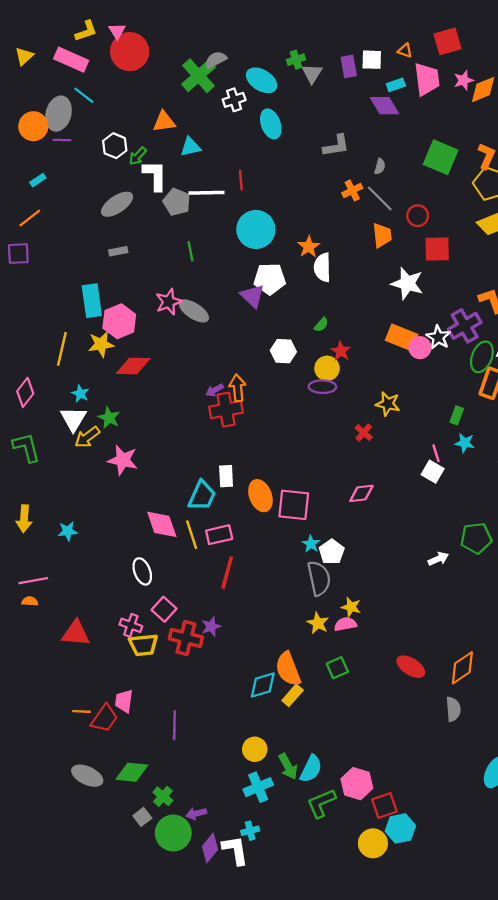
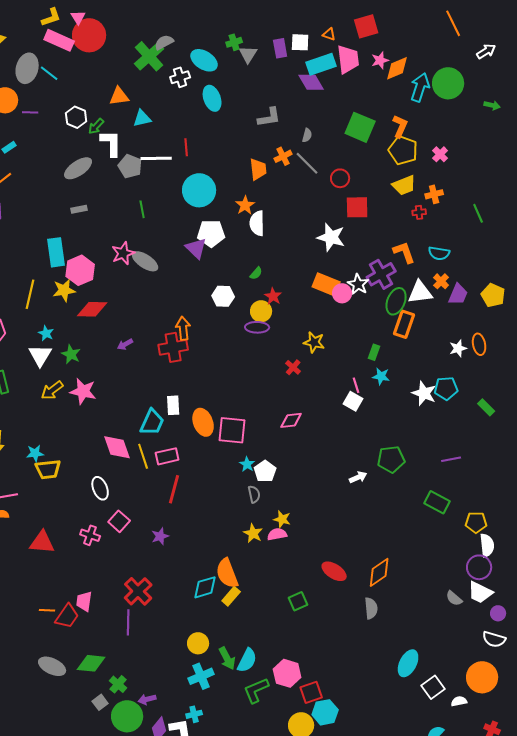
pink rectangle: (71, 60) -> (59, 40), moved
cyan rectangle: (396, 85) -> (321, 64), size x1.8
gray ellipse: (59, 114) -> (27, 68), moved
orange trapezoid: (382, 235) -> (258, 169), moved
purple arrow: (215, 390) -> (125, 344), moved
yellow arrow: (87, 437) -> (52, 390), moved
gray semicircle: (319, 578) -> (254, 494), size x0.6
red cross: (186, 638) -> (138, 591), moved, turned 32
yellow trapezoid: (143, 645) -> (48, 469), moved
green square: (337, 668) -> (298, 601), moved

